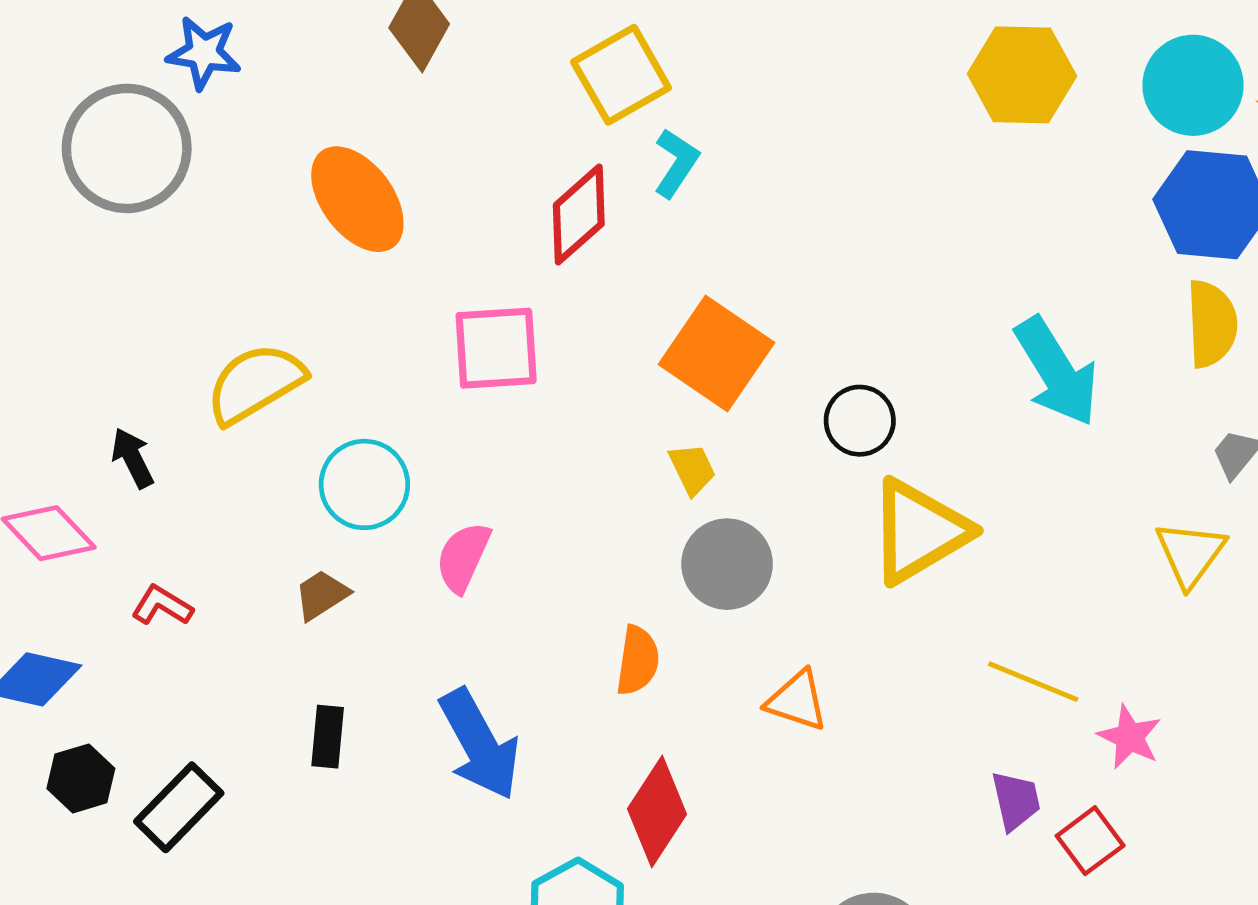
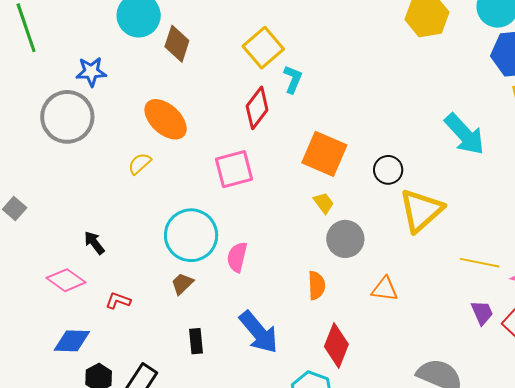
yellow semicircle: (255, 383) -> (140, 164), moved, size x0.6
cyan circle: (364, 484) -> (191, 235), size x1.4

